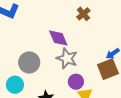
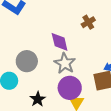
purple circle: (76, 82) -> (70, 88), size x1.5

